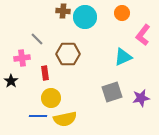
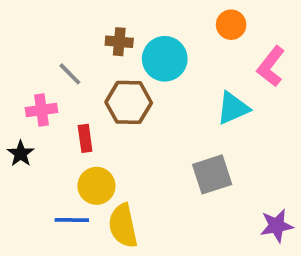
brown cross: (63, 11) -> (119, 42), moved
cyan circle: (85, 17) -> (165, 59), moved
purple star: (141, 98) -> (277, 226), moved
yellow semicircle: (65, 119) -> (123, 226), turned 90

